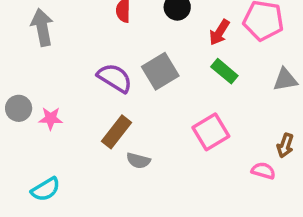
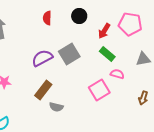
purple semicircle: (115, 78) -> (42, 58), turned -60
pink semicircle: (263, 171) -> (117, 74), moved

